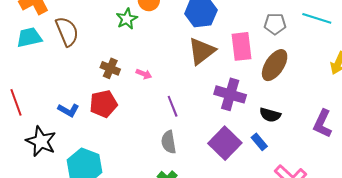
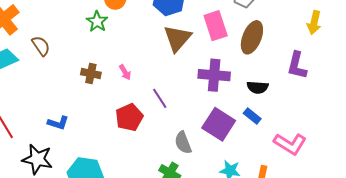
brown semicircle: (67, 31) -> (41, 46), size x0.7
pink arrow: (144, 74) -> (125, 72), turned 49
red pentagon: (103, 104) -> (129, 117), moved
purple L-shape: (323, 124) -> (297, 65), moved
gray semicircle: (169, 142) -> (183, 143), moved

